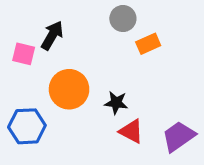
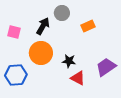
gray circle: (123, 19) -> (62, 13), moved
black arrow: (52, 35) -> (43, 26), moved
purple trapezoid: (178, 136) -> (106, 67), moved

